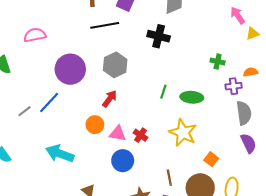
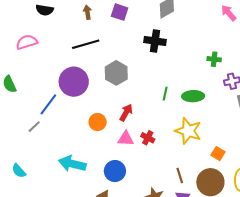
black line: (105, 25) -> (86, 44), moved
pink semicircle: (35, 35) -> (27, 42), moved
red arrow: (110, 99) -> (126, 113), moved
blue line: (49, 103) -> (48, 104), moved
orange circle: (95, 125) -> (98, 122), moved
blue circle: (123, 161) -> (115, 171), moved

